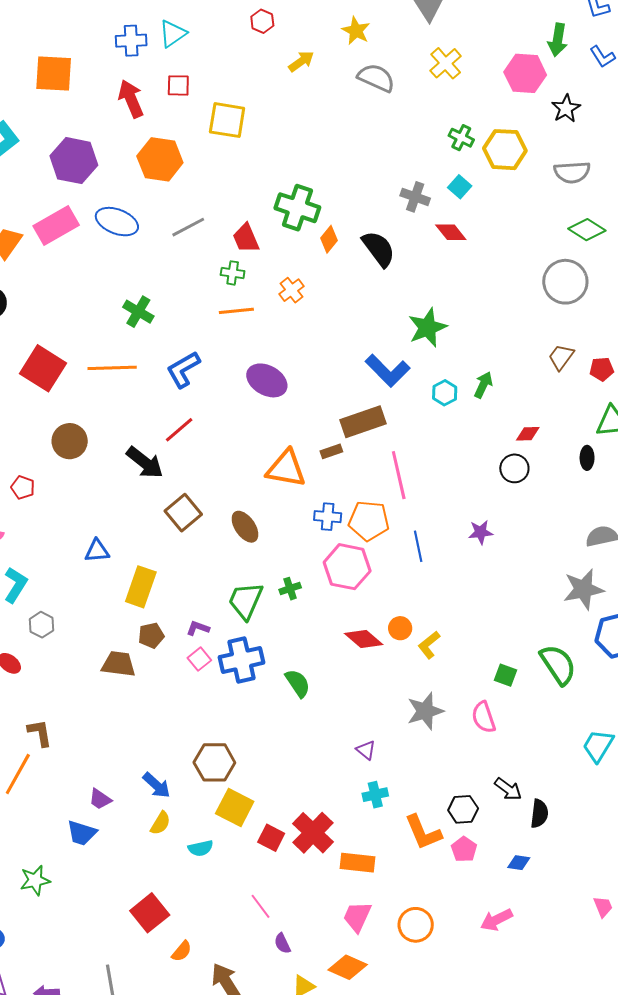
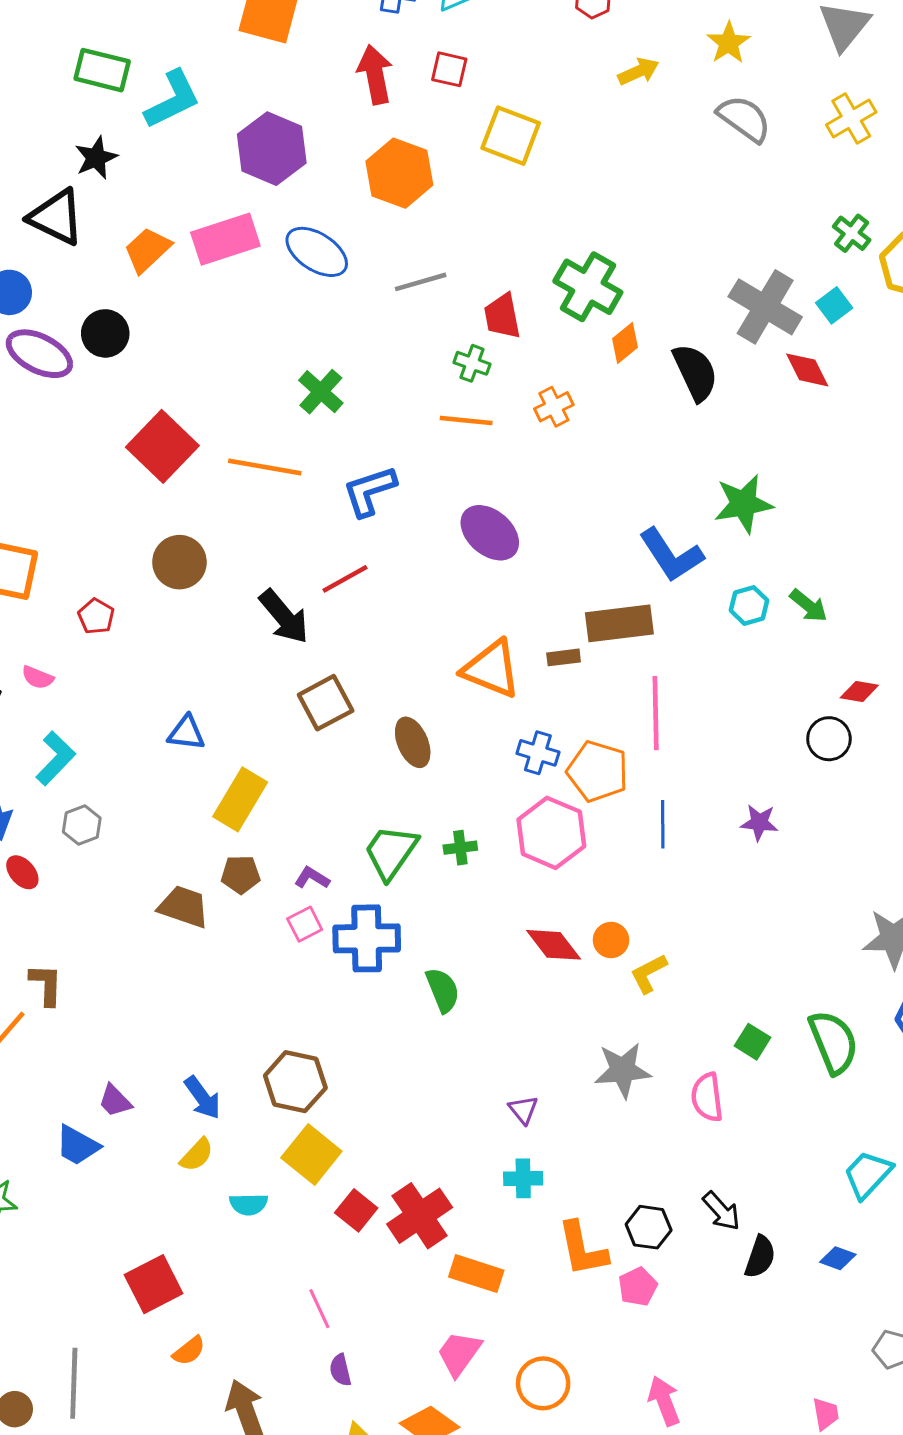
gray cross: (415, 197) -> (765, 307), size x1.6
green arrow: (483, 385) -> (809, 606), turned 92
blue diamond: (519, 863) -> (838, 1258), moved
pink arrow: (496, 920) -> (664, 1401), turned 84

